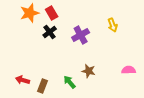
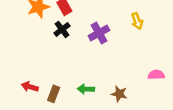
brown star: (89, 71) -> (119, 94), moved
green arrow: (70, 82) -> (86, 89), turned -48

